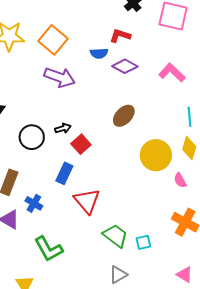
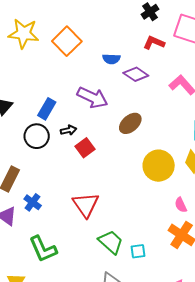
red L-shape: (120, 36) -> (154, 43), moved
purple arrow: (60, 77) -> (92, 97), moved
blue rectangle: (64, 173) -> (47, 109), moved
pink semicircle: (180, 180) -> (181, 205), moved

